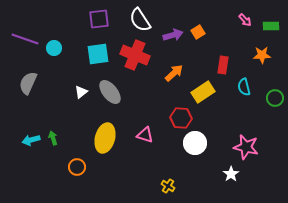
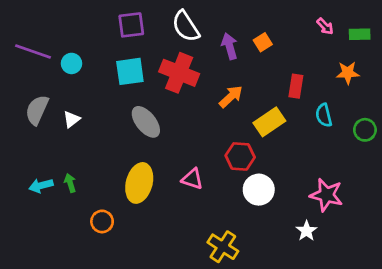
purple arrow: (173, 35) -> (230, 46), turned -90
white triangle: (81, 92) -> (71, 119), moved
yellow cross: (168, 186) -> (223, 247), size x1.6

